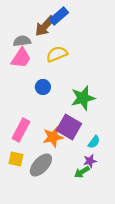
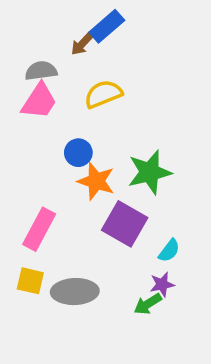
brown arrow: (45, 26) -> (82, 44), size x0.6
orange star: (53, 137) -> (96, 181), moved, turned 30
gray ellipse: (41, 165) -> (75, 292), turned 45

